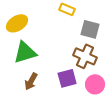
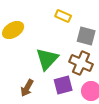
green triangle: (25, 52) -> (47, 59), moved, turned -30

